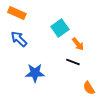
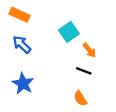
blue star: (35, 73) -> (23, 84), moved, turned 30
orange semicircle: (89, 88) -> (80, 98), moved

